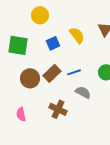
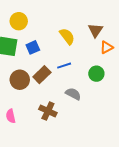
yellow circle: (40, 15) -> (19, 21), moved
blue square: (53, 43) -> (33, 47), moved
blue line: (74, 72) -> (64, 66), moved

